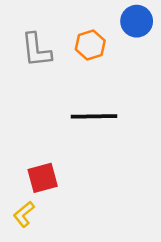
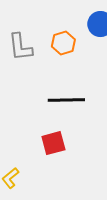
red square: (43, 178) -> (53, 143), moved

